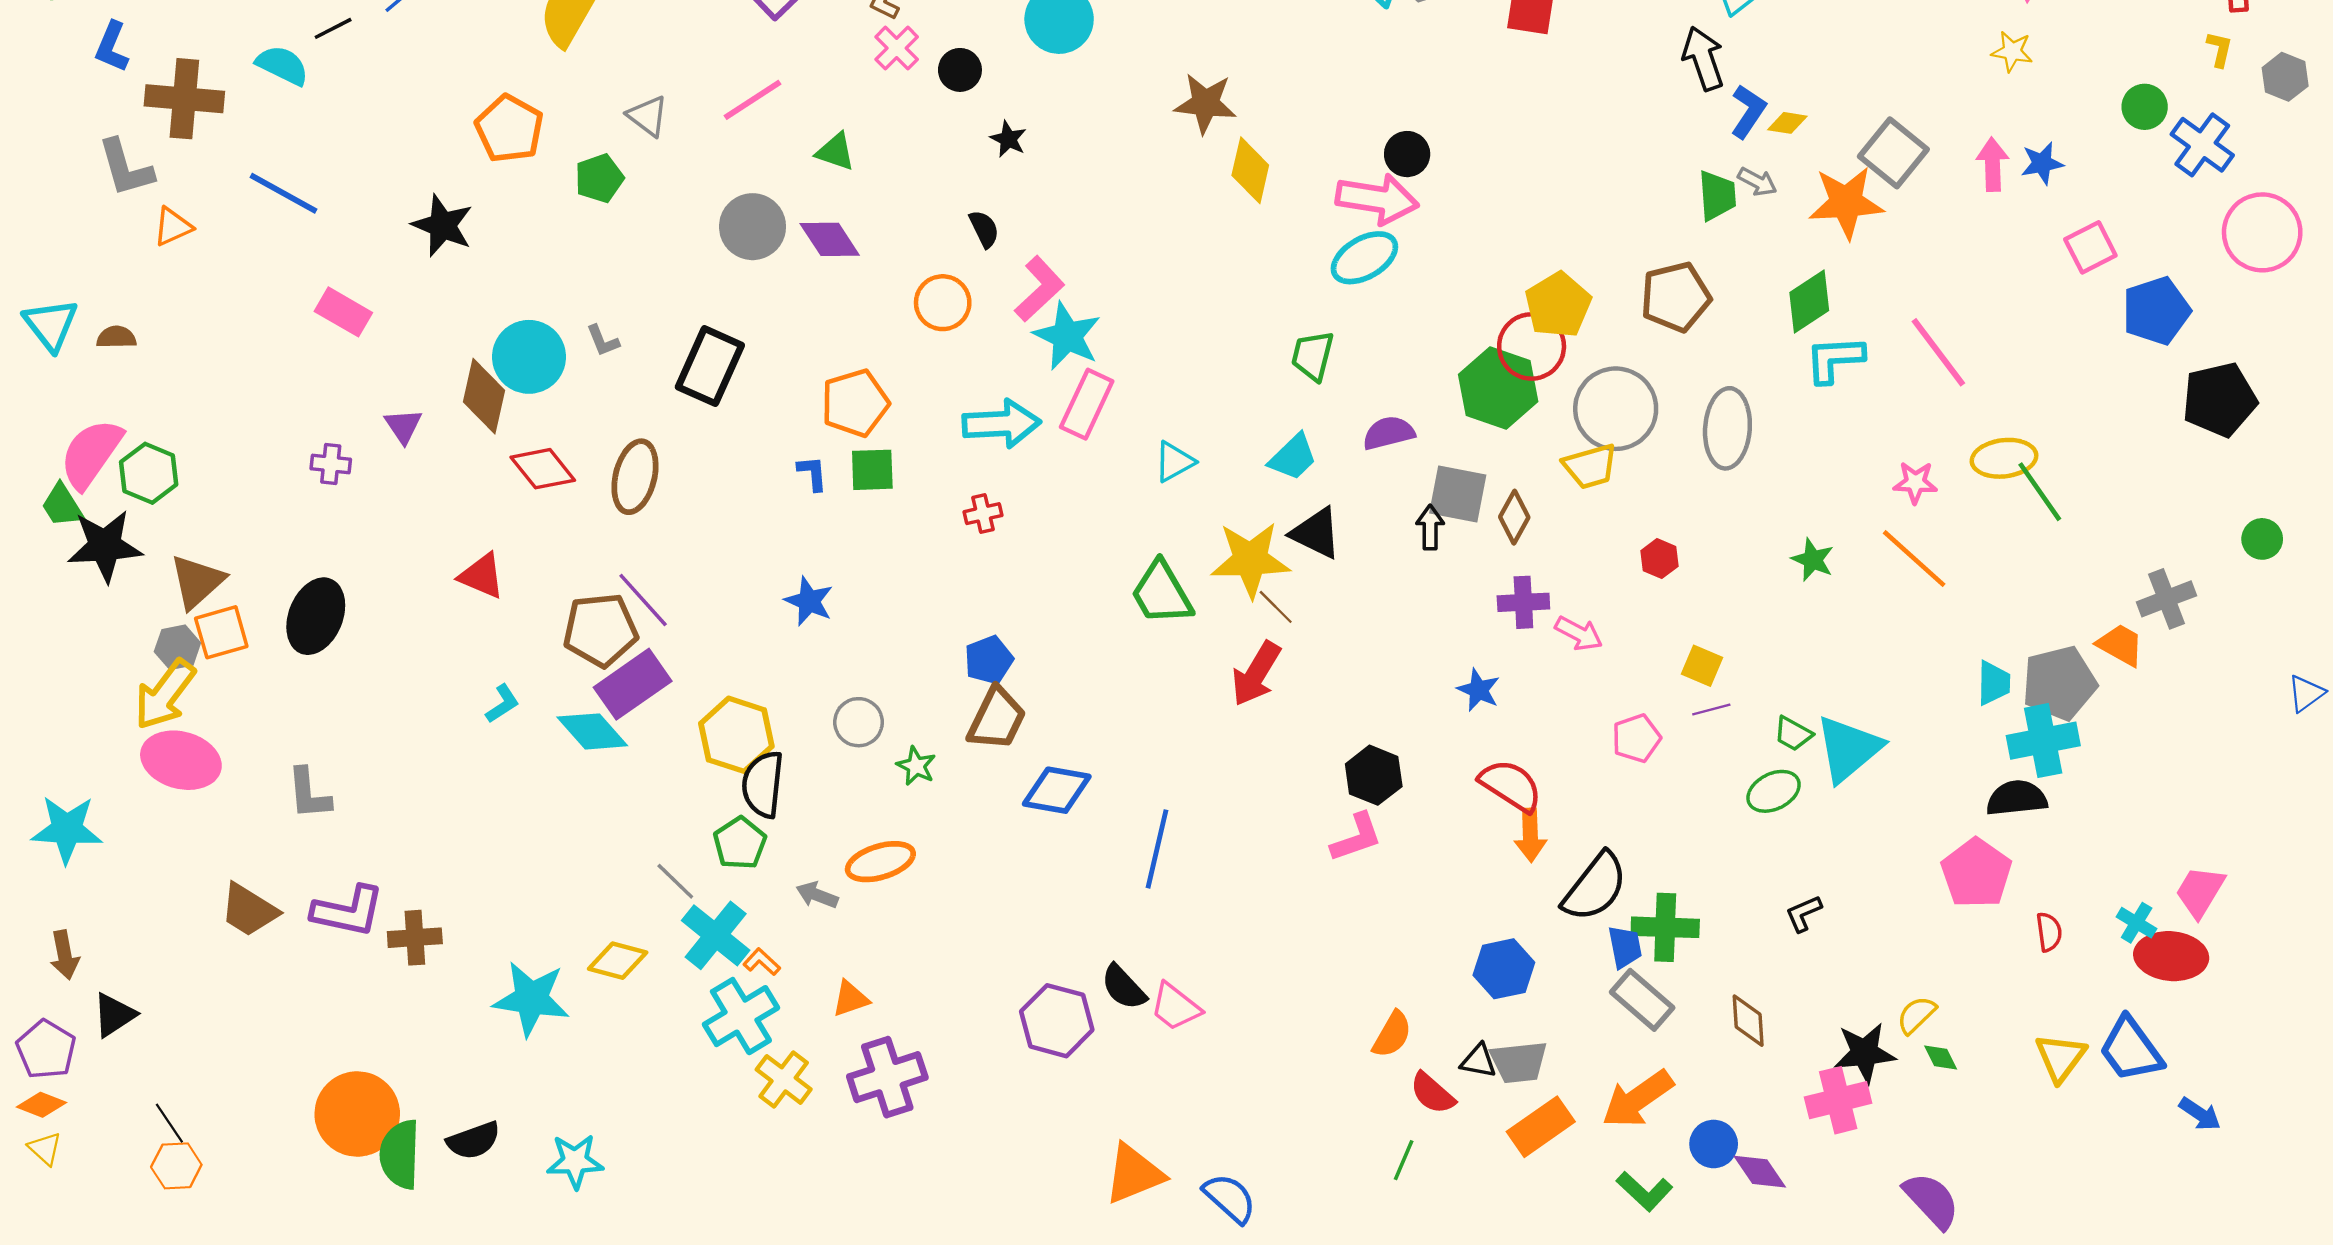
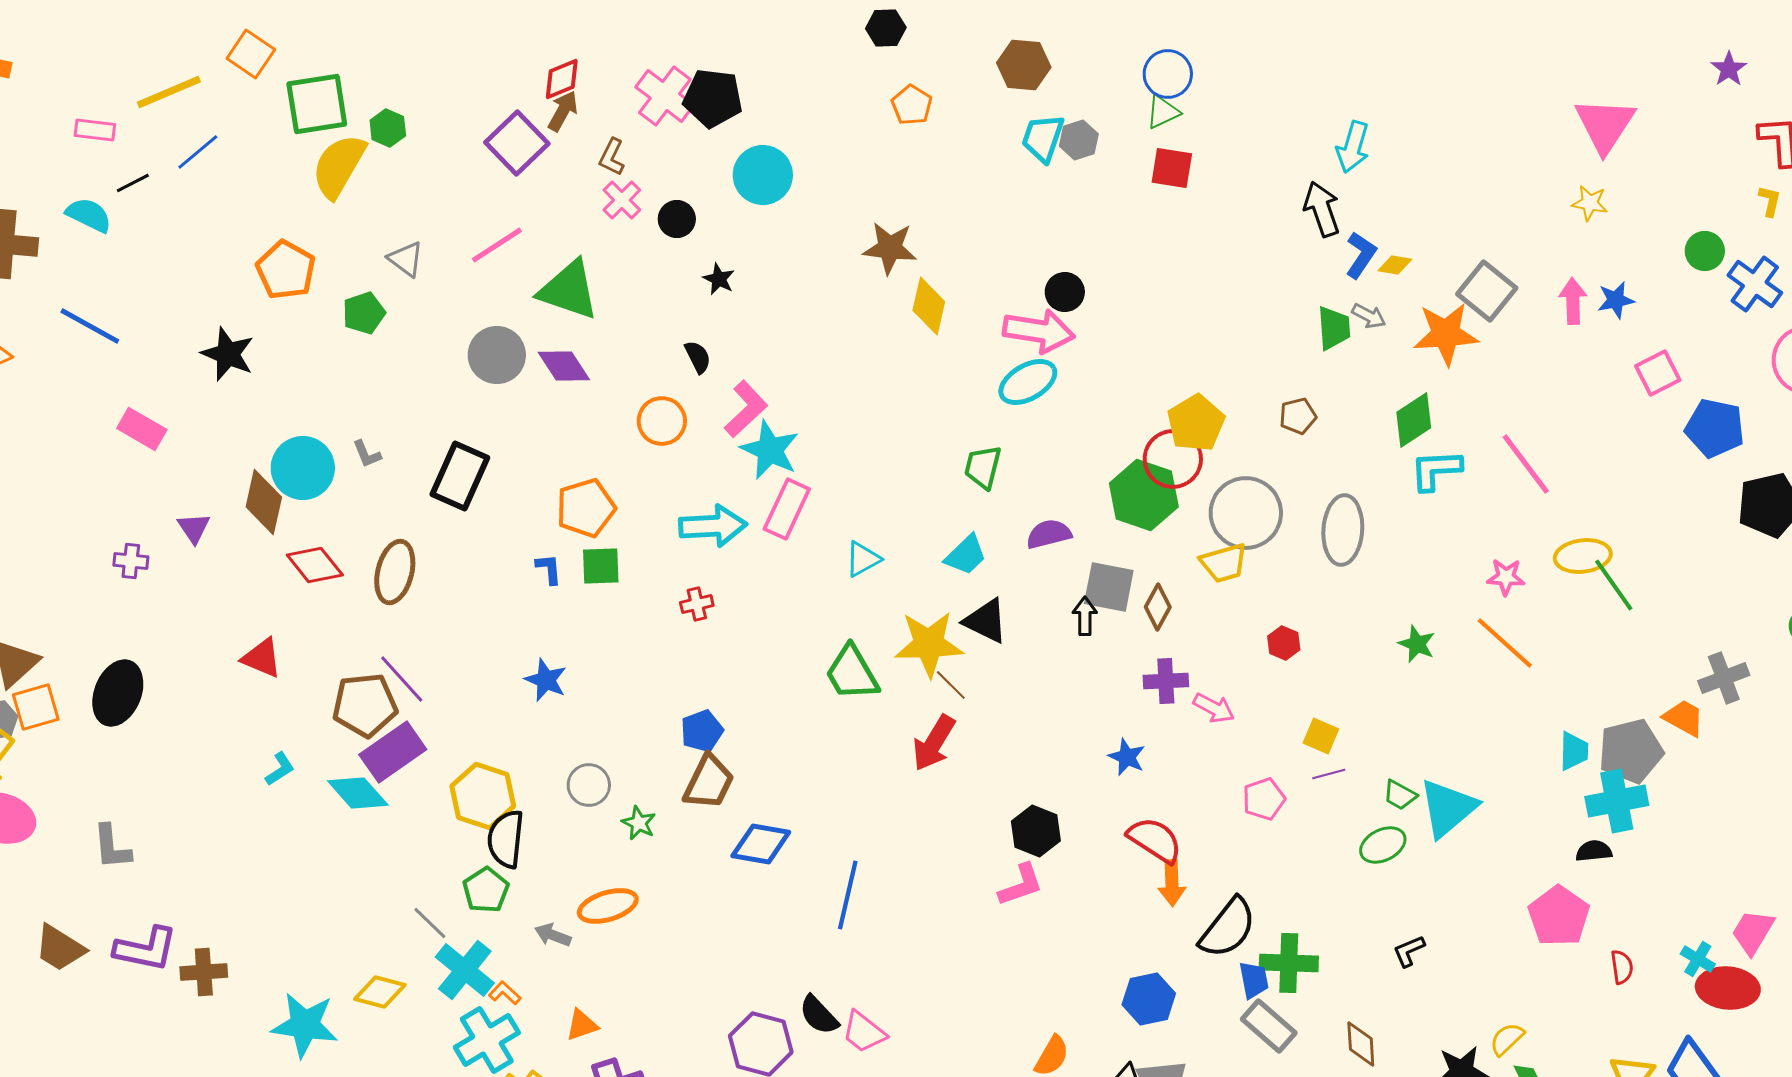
green triangle: (835, 152) -> (569, 290), size x1.8
brown pentagon: (1676, 297) -> (1298, 416), size x0.6
blue pentagon: (2156, 311) -> (1715, 428), turned 30
black semicircle: (2017, 798) -> (1594, 851), size x0.7

